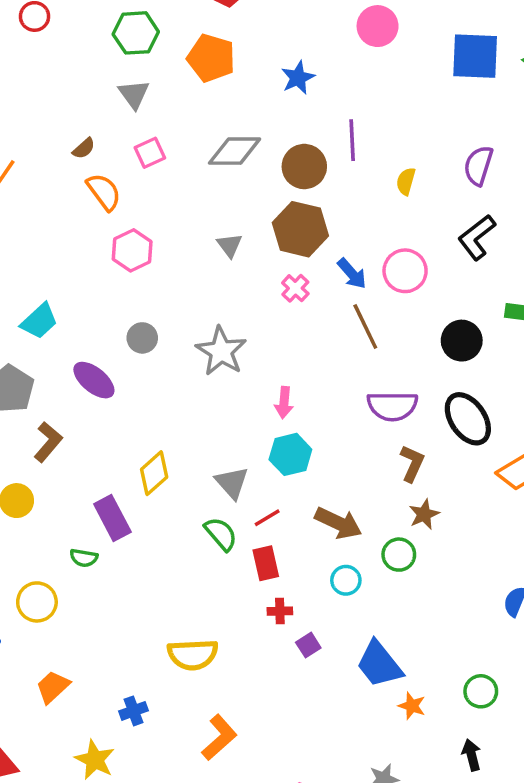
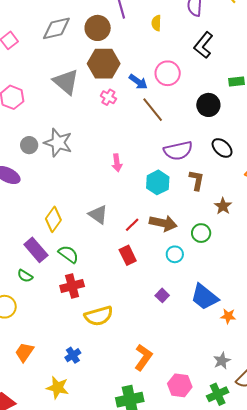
gray triangle: (230, 245) -> (66, 82), size x1.8
gray star: (221, 351) -> (58, 143), moved
black ellipse: (468, 419) -> (222, 148), size x0.7
cyan hexagon: (290, 454) -> (158, 182), moved
brown star: (424, 514) -> (223, 206), moved
red line: (267, 518) -> (132, 225), moved
green semicircle: (221, 534) -> (68, 254), moved
green semicircle: (84, 558) -> (25, 276), turned 35
red cross: (280, 611) -> (72, 286), moved, size x1.6
orange L-shape: (219, 737) -> (143, 357), moved

